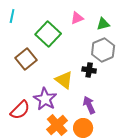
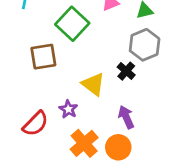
brown square: (26, 59) -> (43, 57), turned 30
black cross: (89, 70) -> (126, 71), turned 32
purple star: (45, 99) -> (68, 109), size x0.6

